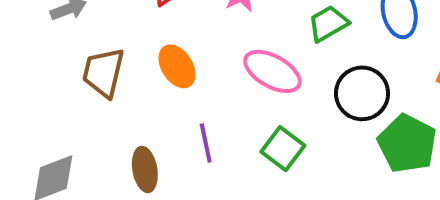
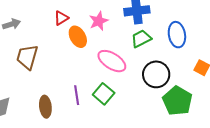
orange ellipse: (177, 66) -> (78, 37), moved
green square: (283, 149) -> (104, 94), moved

